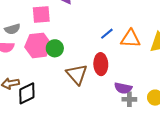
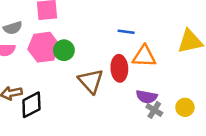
blue line: (107, 34) -> (126, 32), turned 48
orange triangle: (130, 39) -> (144, 56), moved
gray cross: (129, 99) -> (154, 110), turned 32

